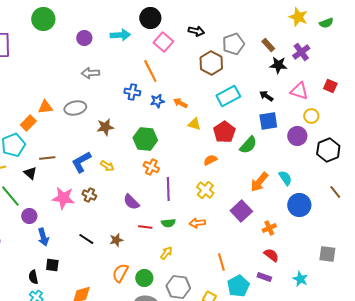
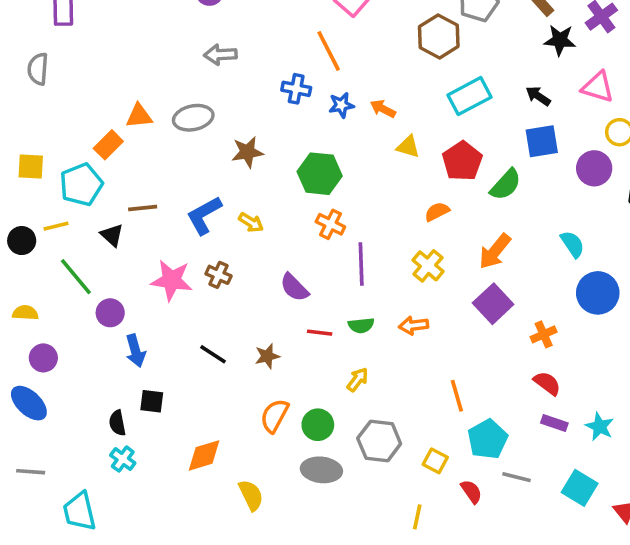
orange arrow: (259, 182) -> (495, 251), moved
purple rectangle: (264, 277) -> (554, 423), moved

